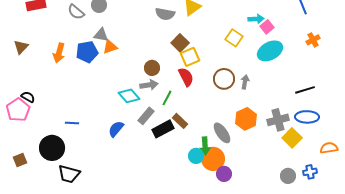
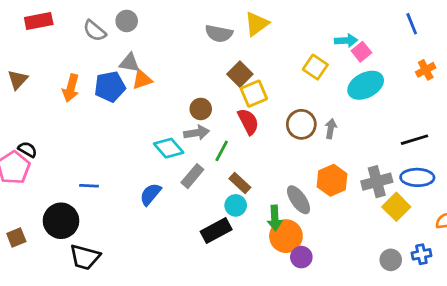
black rectangle: (163, 129) -> (216, 231), moved
cyan circle: (196, 156) -> (236, 205), moved

